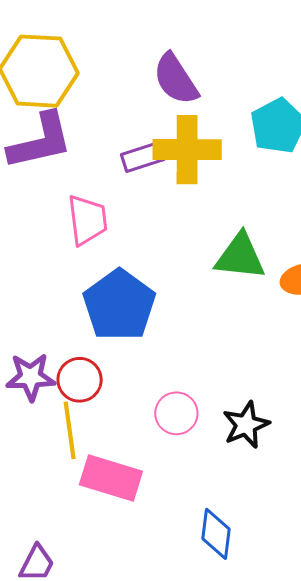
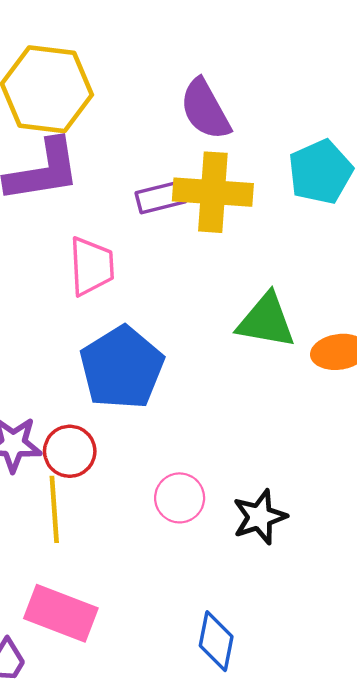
pink rectangle: (111, 478) -> (61, 613), moved

